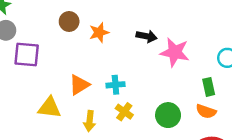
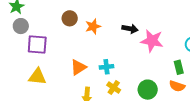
yellow triangle: (49, 108) -> (37, 77), moved

